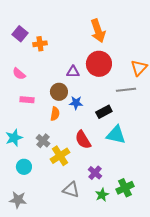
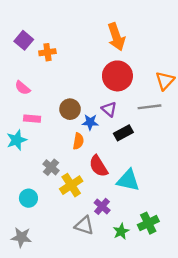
purple triangle: (73, 72) -> (109, 109), moved, turned 40
orange semicircle: (55, 114) -> (78, 141), moved
cyan triangle: (116, 135) -> (128, 180), moved
cyan star: (14, 138) -> (17, 140), moved
purple cross: (95, 173) -> (102, 206), moved

